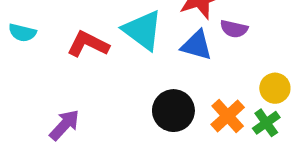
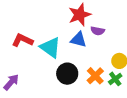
cyan triangle: (143, 30) -> (50, 47), moved

